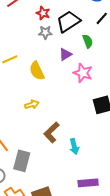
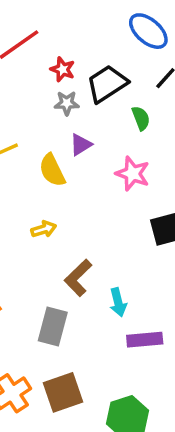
purple triangle: (65, 54) -> (81, 145), moved
gray rectangle: (22, 161) -> (53, 327), moved
purple rectangle: (88, 183) -> (145, 340), moved

